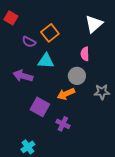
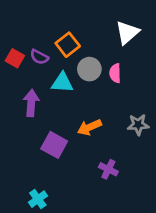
red square: (11, 18) -> (15, 58), moved
purple arrow: (23, 76) -> (31, 103), turned 78
gray circle: (77, 76) -> (89, 69), moved
purple cross: (63, 124) -> (108, 169), moved

